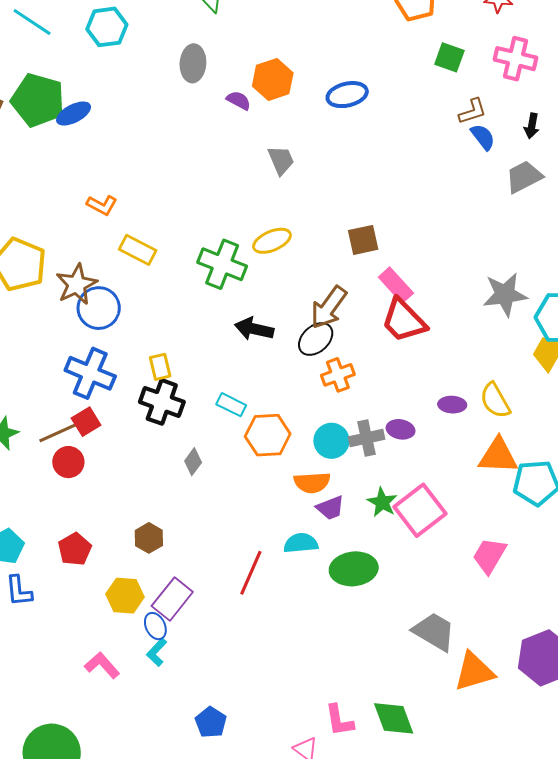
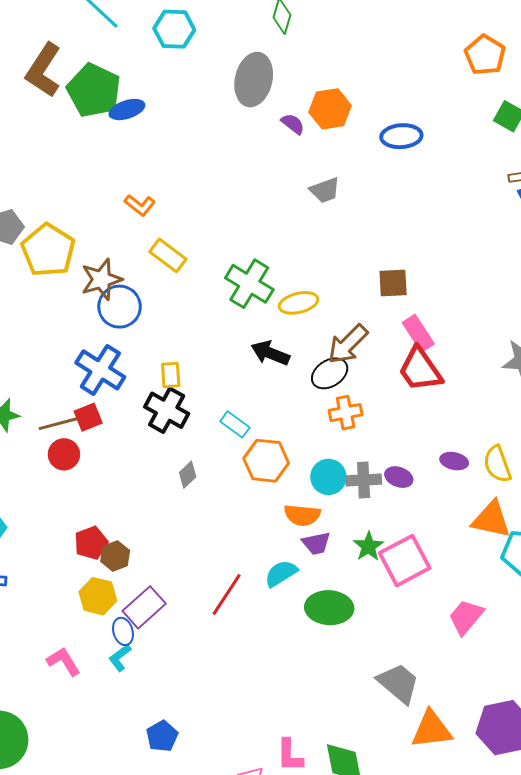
gray ellipse: (193, 63) -> (254, 80), size x1.4
gray trapezoid: (281, 160) -> (325, 190), turned 84
yellow ellipse: (272, 241) -> (299, 303), moved
brown hexagon: (149, 538) -> (115, 556), moved
cyan semicircle: (301, 543) -> (281, 573), turned -36
red pentagon: (75, 549) -> (91, 543), moved

